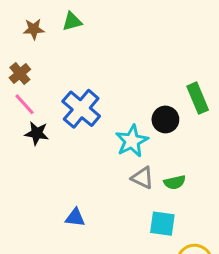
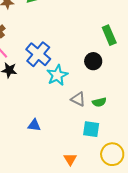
green rectangle: (198, 98) -> (109, 35), moved
cyan star: (132, 141) -> (57, 75), moved

